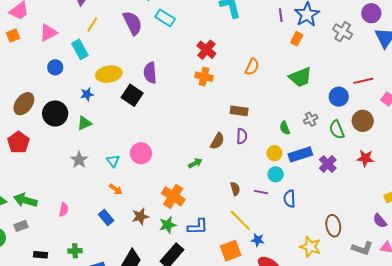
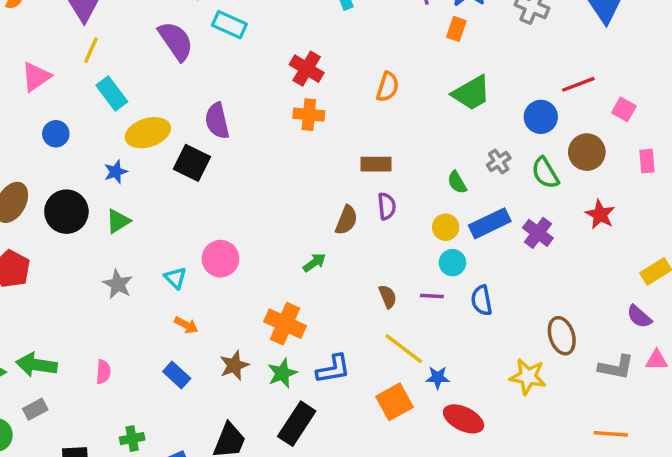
yellow line: (92, 24) -> (91, 50), moved
cyan rectangle: (80, 49) -> (112, 94), moved
red star: (365, 158) -> (600, 215), turned 30

